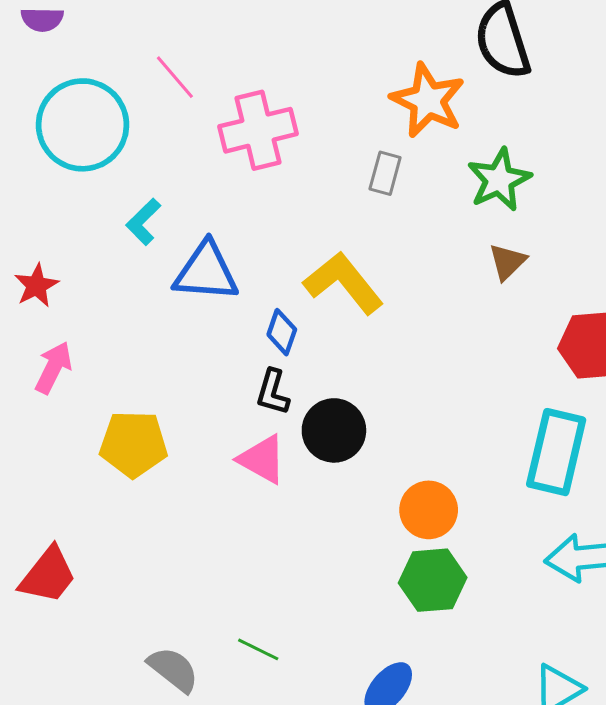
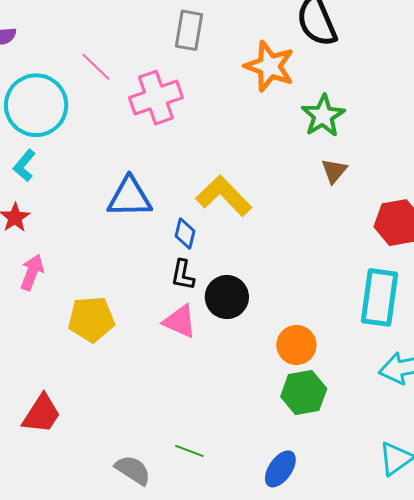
gray rectangle: (385, 173) -> (189, 30), moved, size x1.4
cyan L-shape: (143, 222) -> (24, 165), moved

